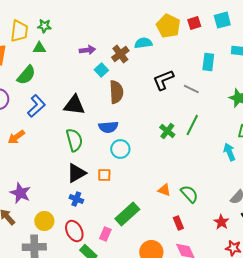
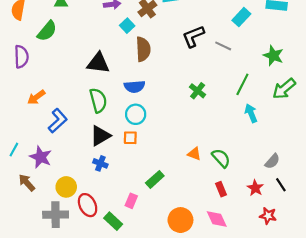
cyan rectangle: (208, 62) -> (241, 17), turned 36
blue L-shape: (36, 106) -> (58, 121), moved
green line: (192, 125) -> (242, 84), moved
cyan circle: (120, 149) -> (136, 114), moved
cyan arrow: (229, 152) -> (251, 113), moved
green rectangle: (127, 214) -> (155, 179), size x0.7
red rectangle: (178, 223) -> (221, 189), moved
red ellipse: (74, 231) -> (88, 205), moved

